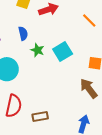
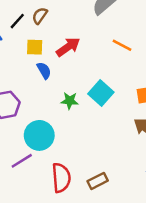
blue semicircle: (23, 33) -> (44, 70), moved

